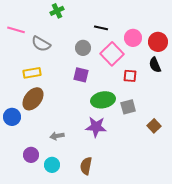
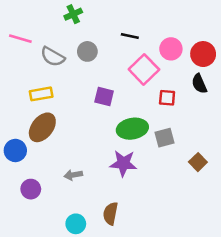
gray circle: (83, 48) -> (87, 51), moved
purple circle: (31, 155) -> (31, 189), moved
cyan circle: (52, 165) -> (76, 224), moved

